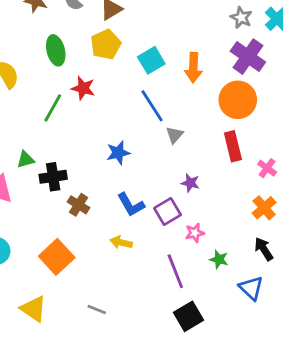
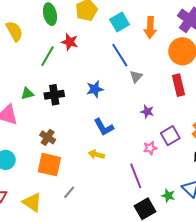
black cross: (53, 177) -> (54, 95), moved
brown cross: (79, 205) -> (48, 137), moved
purple square: (167, 212) -> (170, 136), moved
orange square: (57, 257) -> (49, 165), turned -35
green star: (219, 259) -> (168, 196), moved
gray line: (97, 309) -> (69, 192), moved, turned -72

